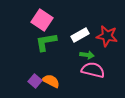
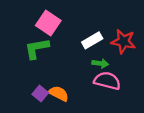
green L-shape: (46, 42) -> (37, 48), moved

